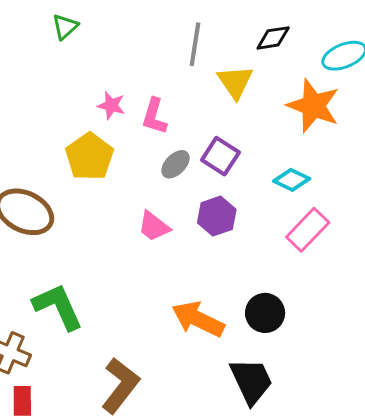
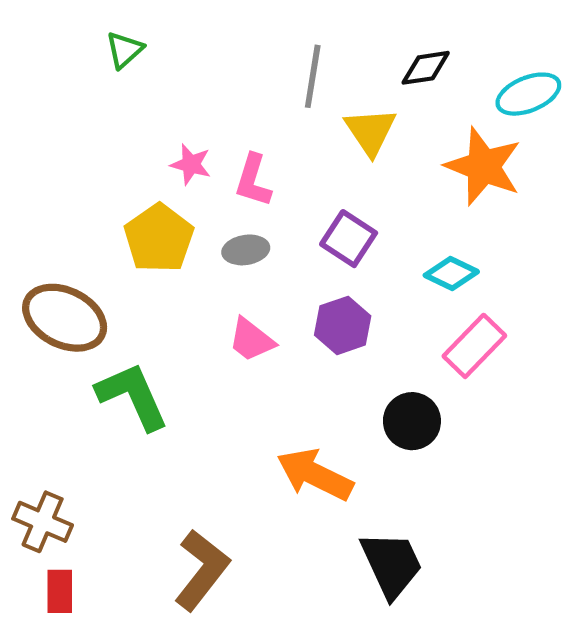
gray ellipse: (176, 164) -> (246, 250), moved, turned 36
green L-shape: (58, 307) -> (133, 396), moved
black circle: (265, 313) -> (412, 421), moved

